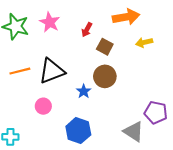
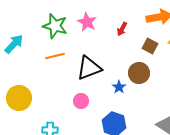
brown square: (105, 47) -> (150, 46), moved
orange line: (20, 71) -> (55, 56), moved

